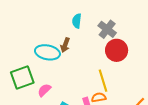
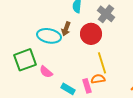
red circle: (117, 50) -> (91, 34), moved
pink semicircle: (44, 90) -> (46, 72), turned -96

